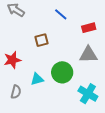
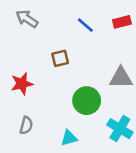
red rectangle: (89, 28) -> (122, 22), moved
cyan triangle: (37, 79) -> (69, 138), moved

